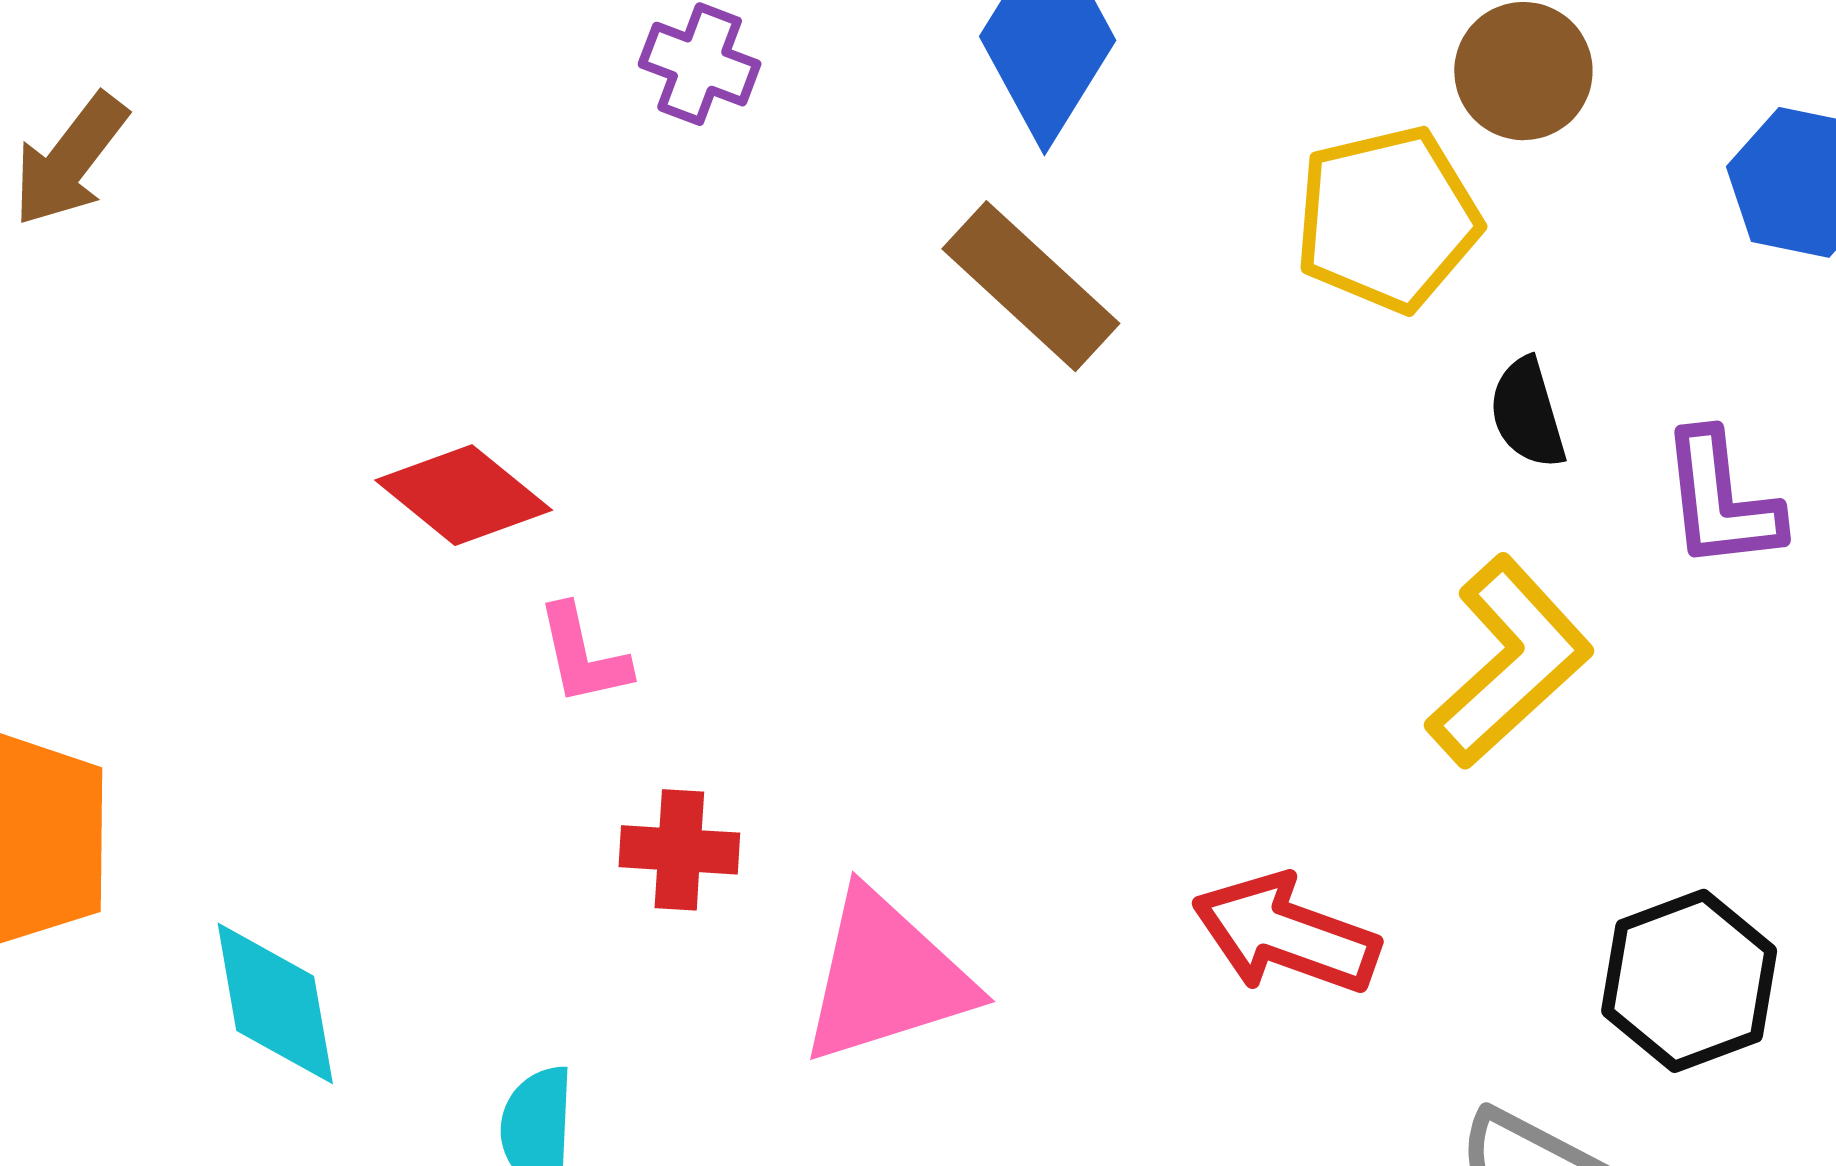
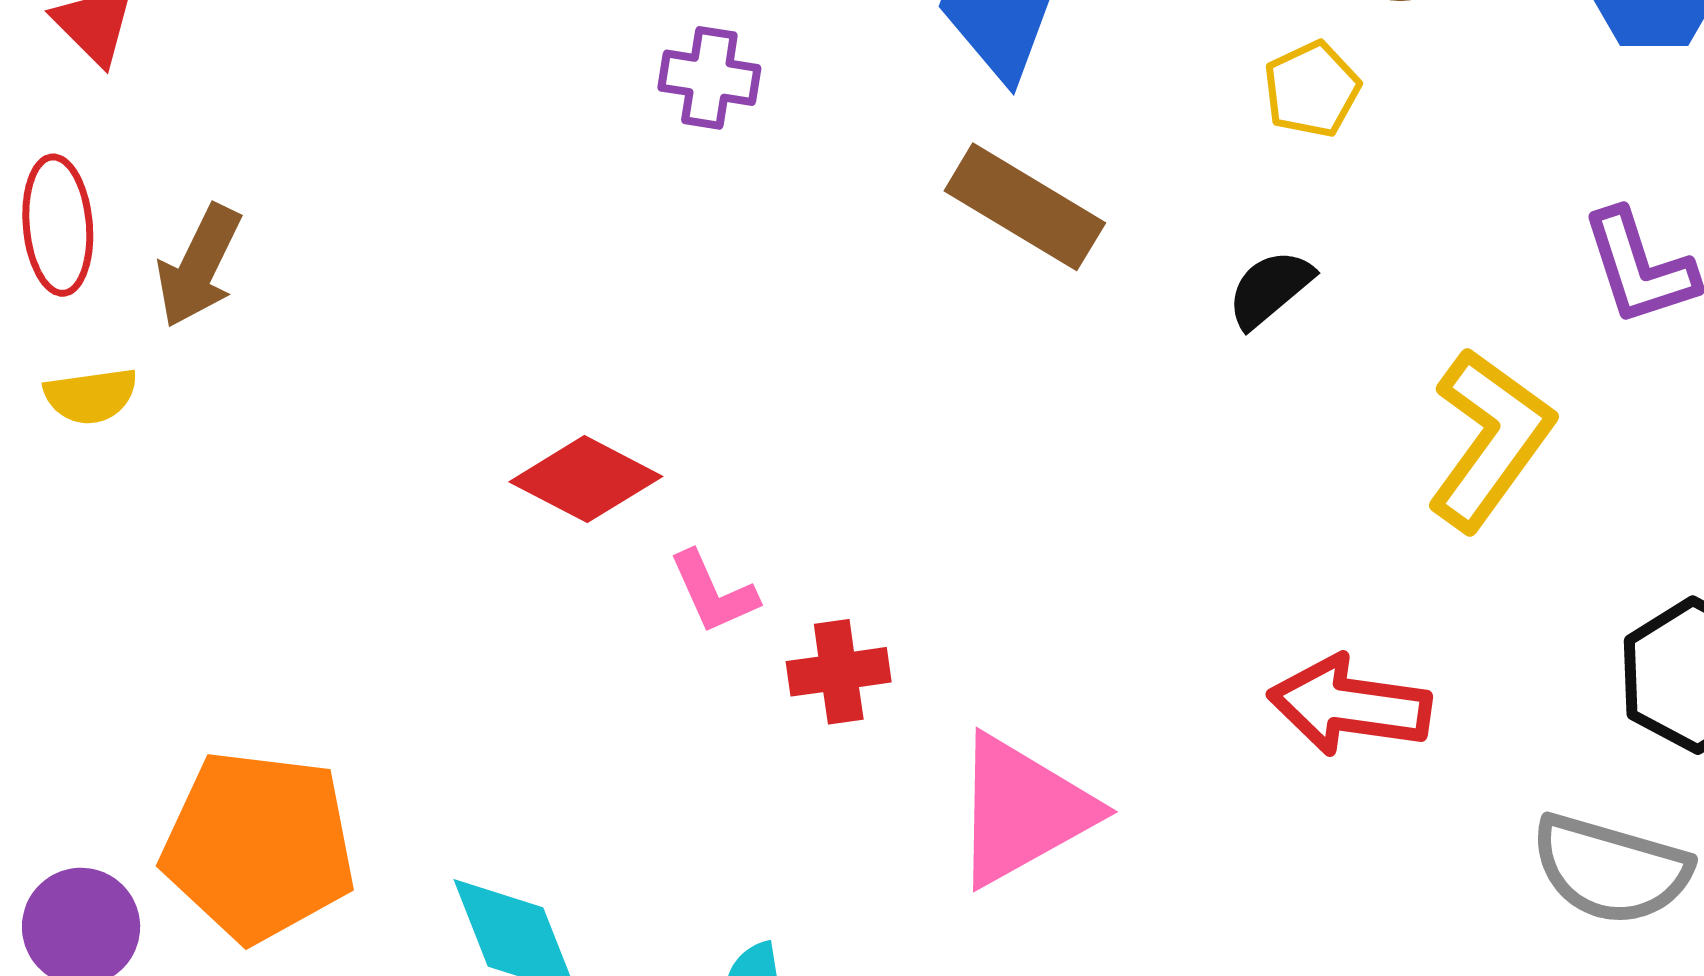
yellow pentagon: (1387, 219) -> (1312, 89), size x0.6
black semicircle: (1527, 413) -> (1270, 289), moved, turned 78
red cross: (679, 850) -> (839, 672), moved

